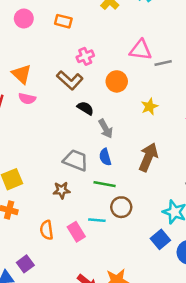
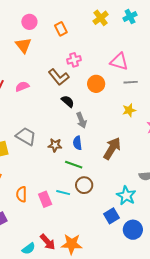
orange rectangle: (63, 21) -> (61, 29), turned 40
gray line: (163, 63) -> (131, 82), moved
orange triangle: (22, 74) -> (23, 45), moved
pink semicircle: (27, 99) -> (22, 86), turned 136
yellow star: (149, 106) -> (129, 110), moved
gray trapezoid: (76, 160) -> (26, 136), moved
brown star: (62, 190) -> (55, 145), moved

